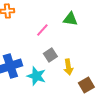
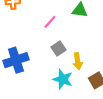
cyan star: (36, 76) -> (63, 79), moved

